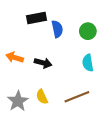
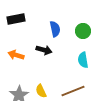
black rectangle: (36, 18) -> (16, 19), moved
black arrow: (43, 63) -> (44, 50), moved

